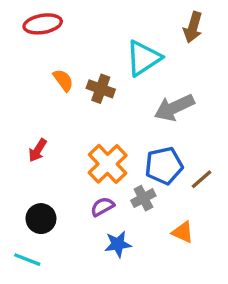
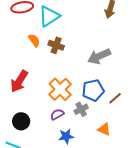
cyan triangle: (143, 58) -> (49, 16), moved
red arrow: (38, 150) -> (19, 81), size x1.6

